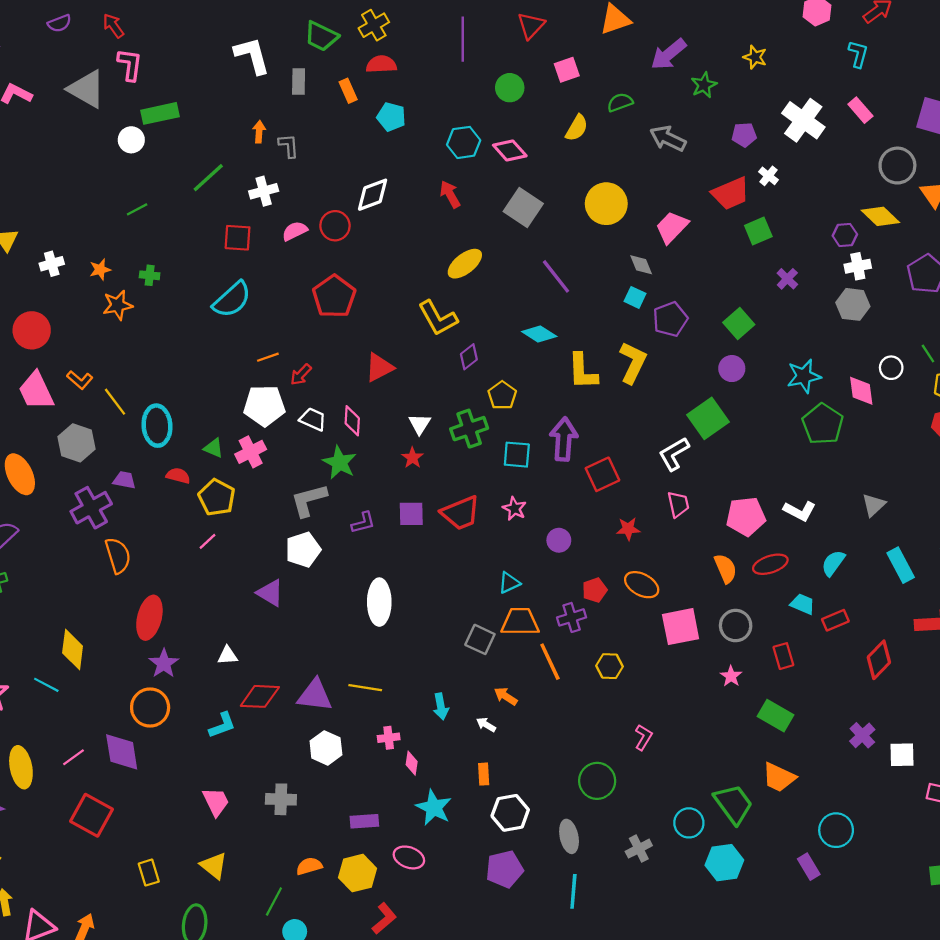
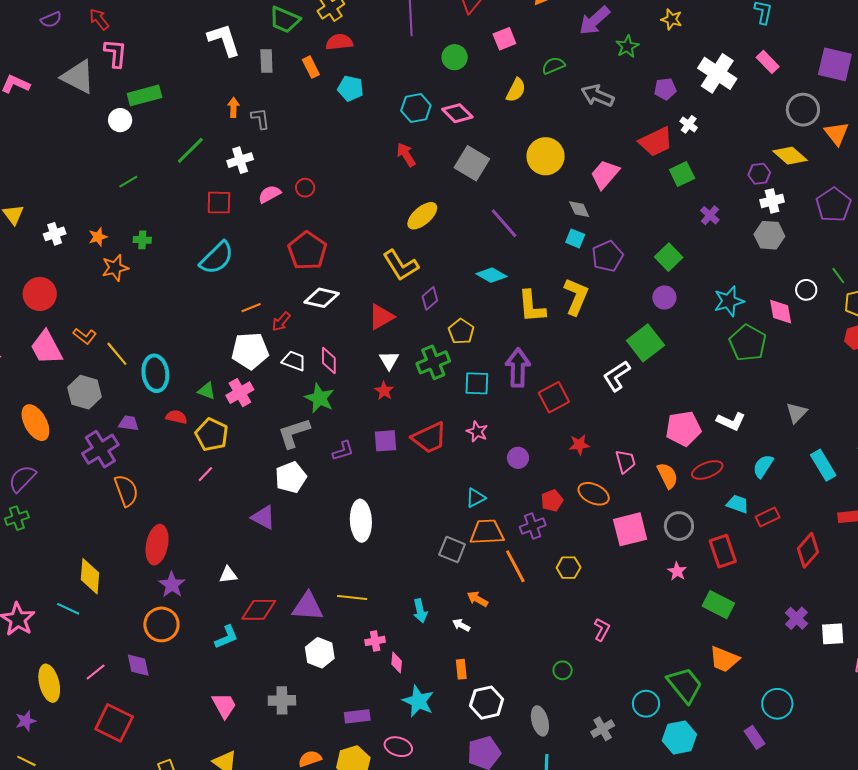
white diamond: (373, 195) -> (322, 298), moved, turned 36
red circle: (335, 226) -> (305, 188), size x0.7
red triangle: (379, 367) -> (381, 317), moved
pink trapezoid: (678, 504) -> (625, 462), moved
red rectangle: (783, 656) -> (723, 551), size x1.4
purple diamond: (122, 752) -> (138, 665), size x0.7
green circle: (597, 781) -> (563, 670), size x0.6

